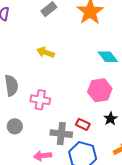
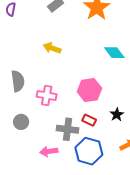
pink hexagon: (100, 90) -> (89, 90), moved

